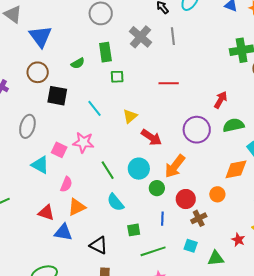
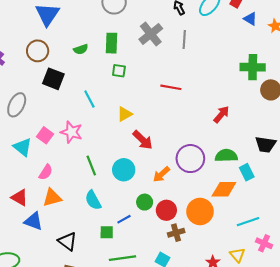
green semicircle: (233, 125) -> (226, 156), moved
purple circle: (197, 130) -> (190, 159), moved
orange arrow: (175, 166) -> (161, 174), size x0.7
green circle: (157, 188) -> (145, 202), moved
orange circle: (217, 194) -> (200, 211), size x1.6
blue line: (162, 219) -> (124, 219), moved, turned 48

